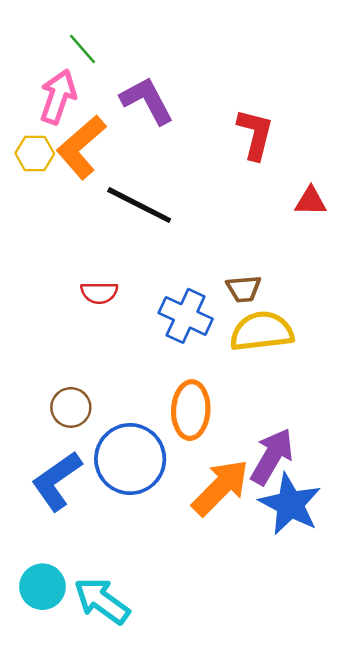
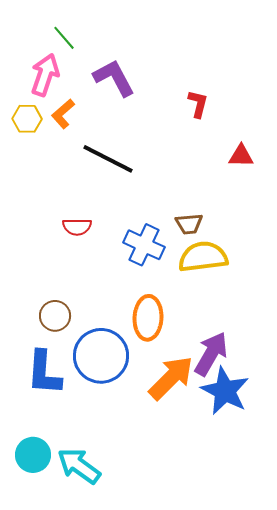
red L-shape: (255, 134) -> (198, 104), size x0.7
orange L-shape: (81, 147) -> (63, 114), size x0.6
blue L-shape: (57, 481) -> (44, 373), turned -51

